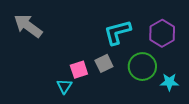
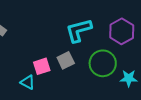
cyan triangle: (64, 86) -> (28, 82), turned -35

